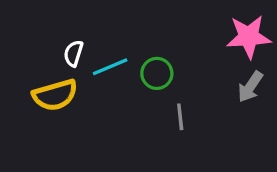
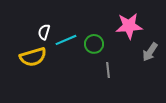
pink star: (249, 37) -> (129, 26), moved

